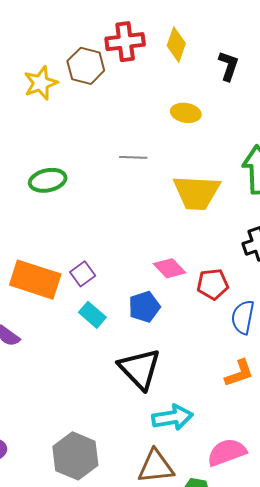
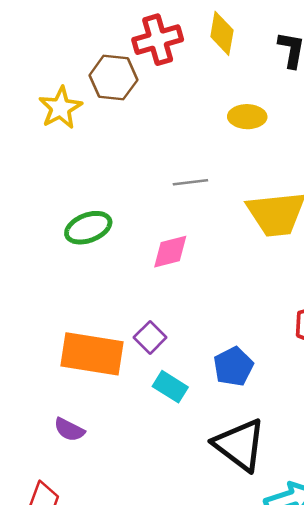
pink diamond: (170, 268) -> (170, 252), moved, turned -52

